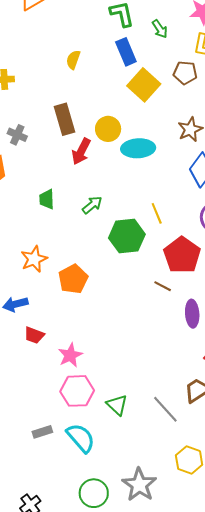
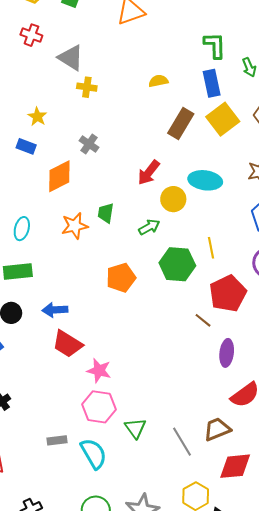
yellow semicircle: (73, 60) -> (158, 81), turned 48
brown rectangle: (64, 119) -> (181, 123), moved, turned 36
yellow circle: (108, 129) -> (173, 199), moved
orange star: (34, 259) -> (75, 226), moved
orange pentagon: (73, 279) -> (121, 278), moved
red trapezoid: (34, 335) -> (67, 344), size x1.5
pink star: (70, 355) -> (99, 371), turned 30

